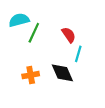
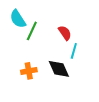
cyan semicircle: (19, 20) -> (18, 19), turned -108

